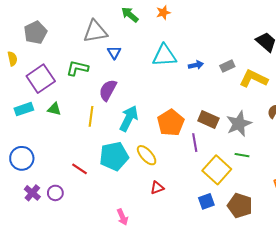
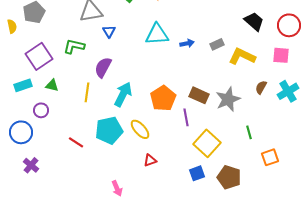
yellow semicircle: (12, 59) -> (12, 26), moved
green line: (242, 155) -> (249, 132), moved, turned 64
purple circle: (55, 193) -> (41, 110), moved

